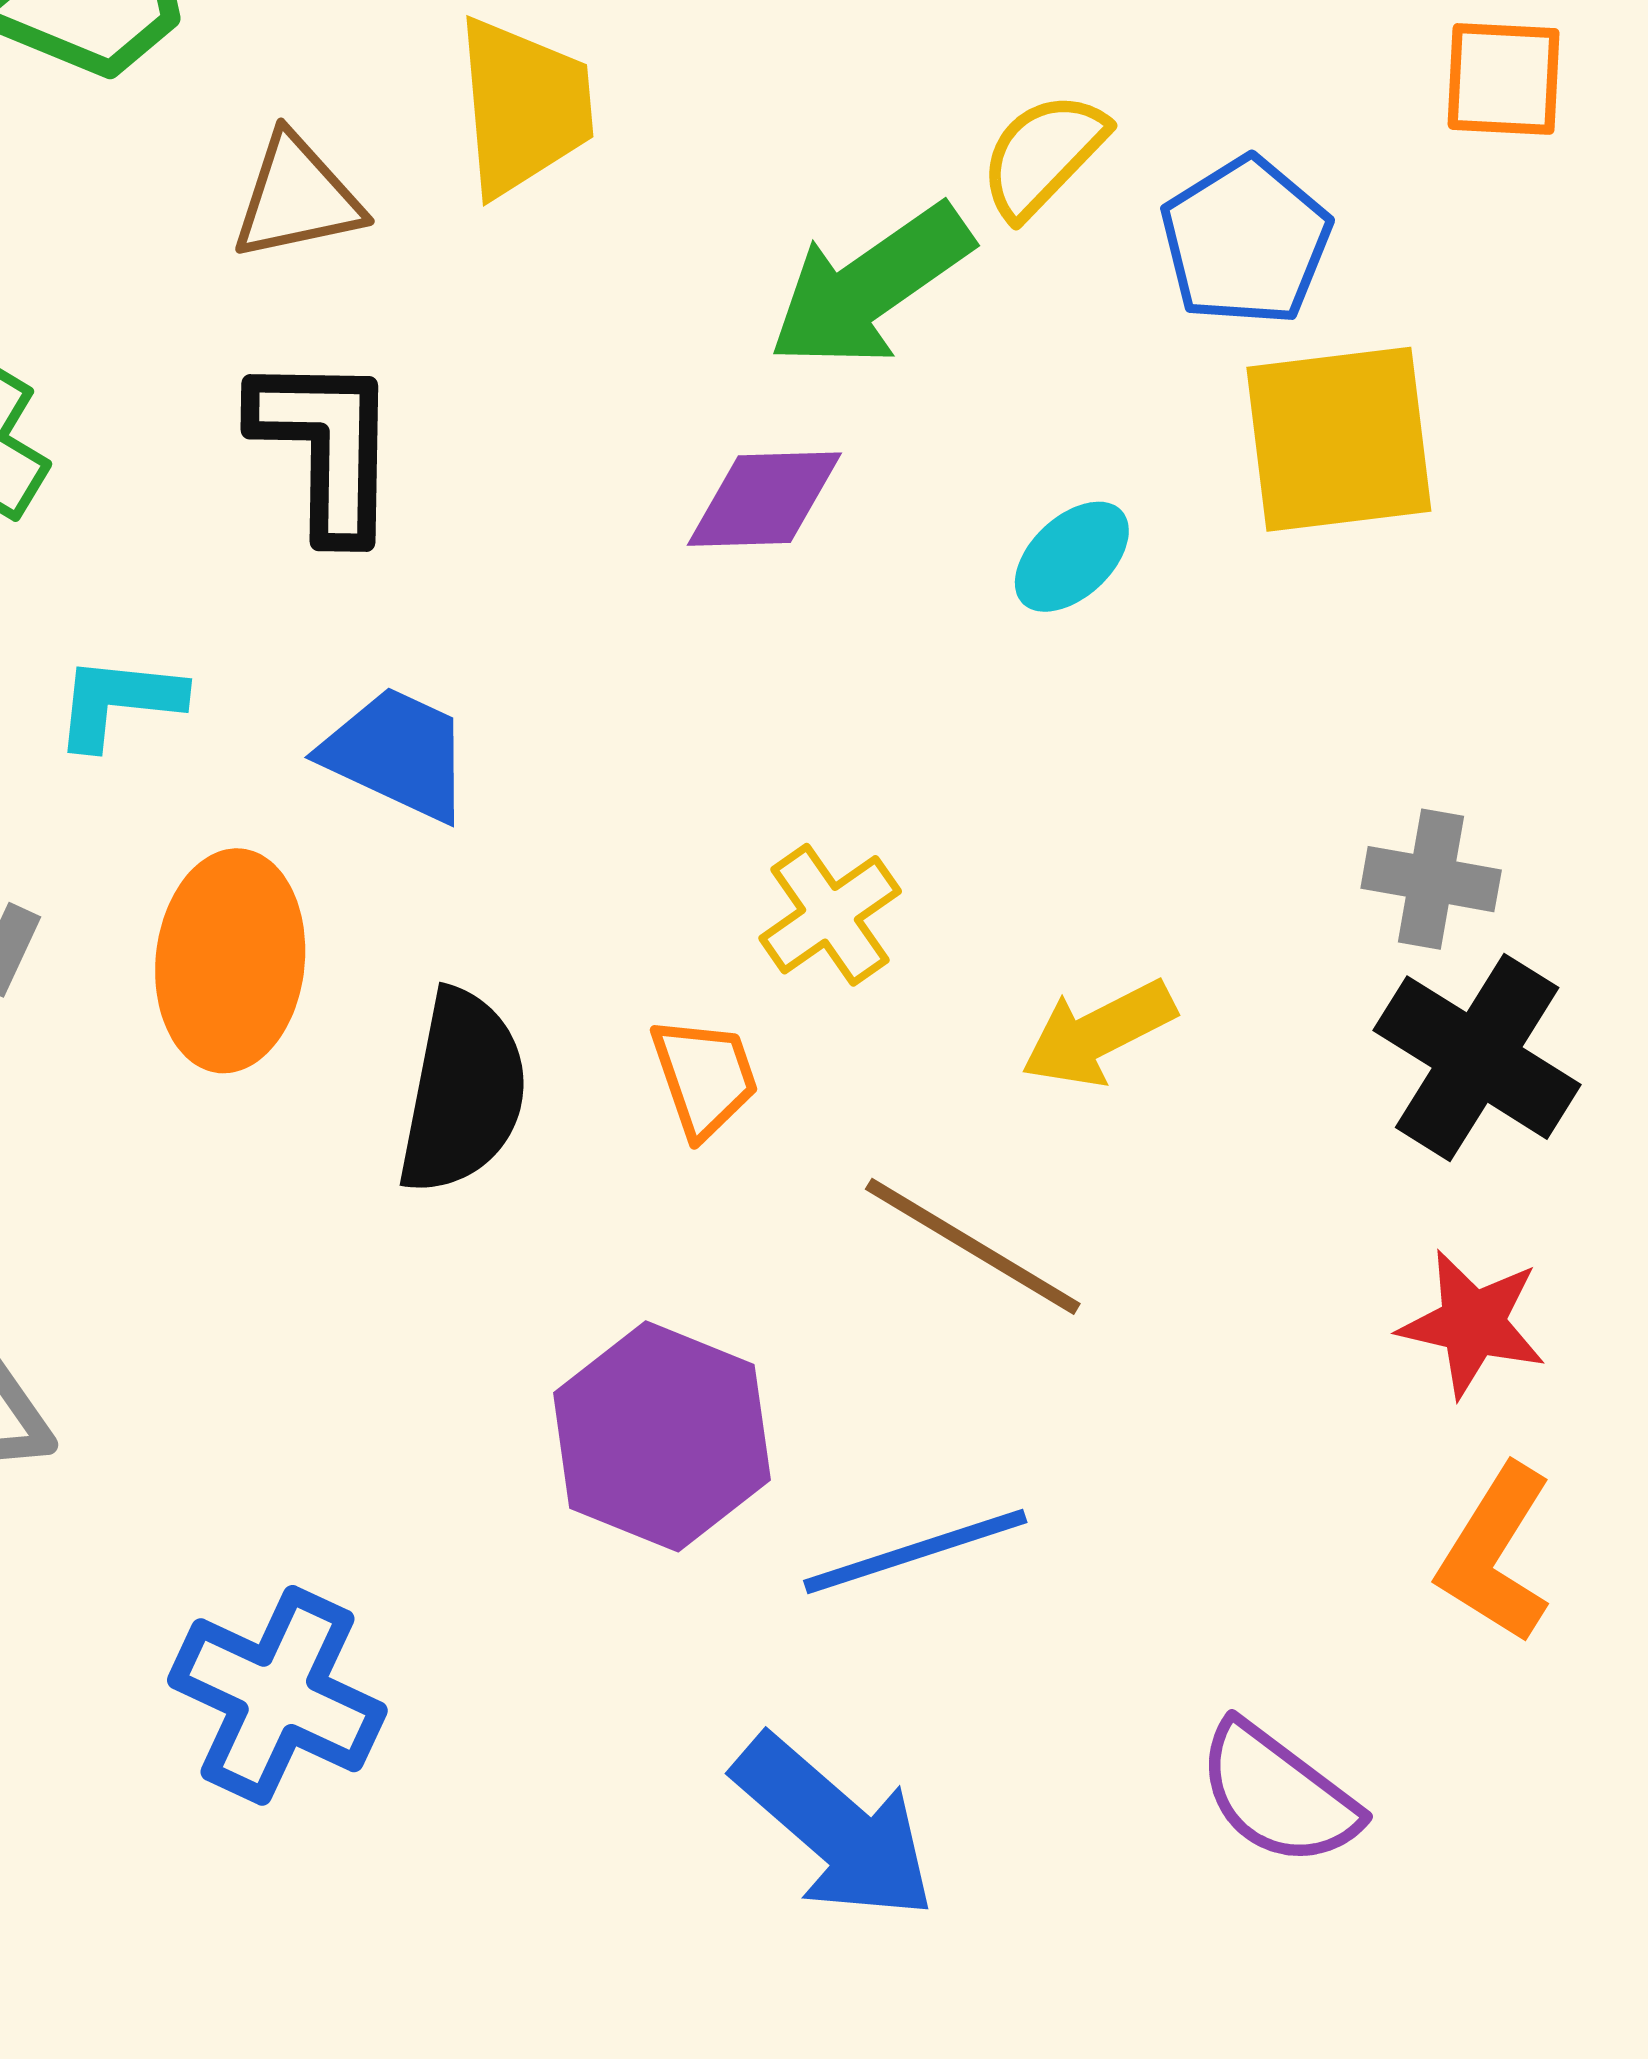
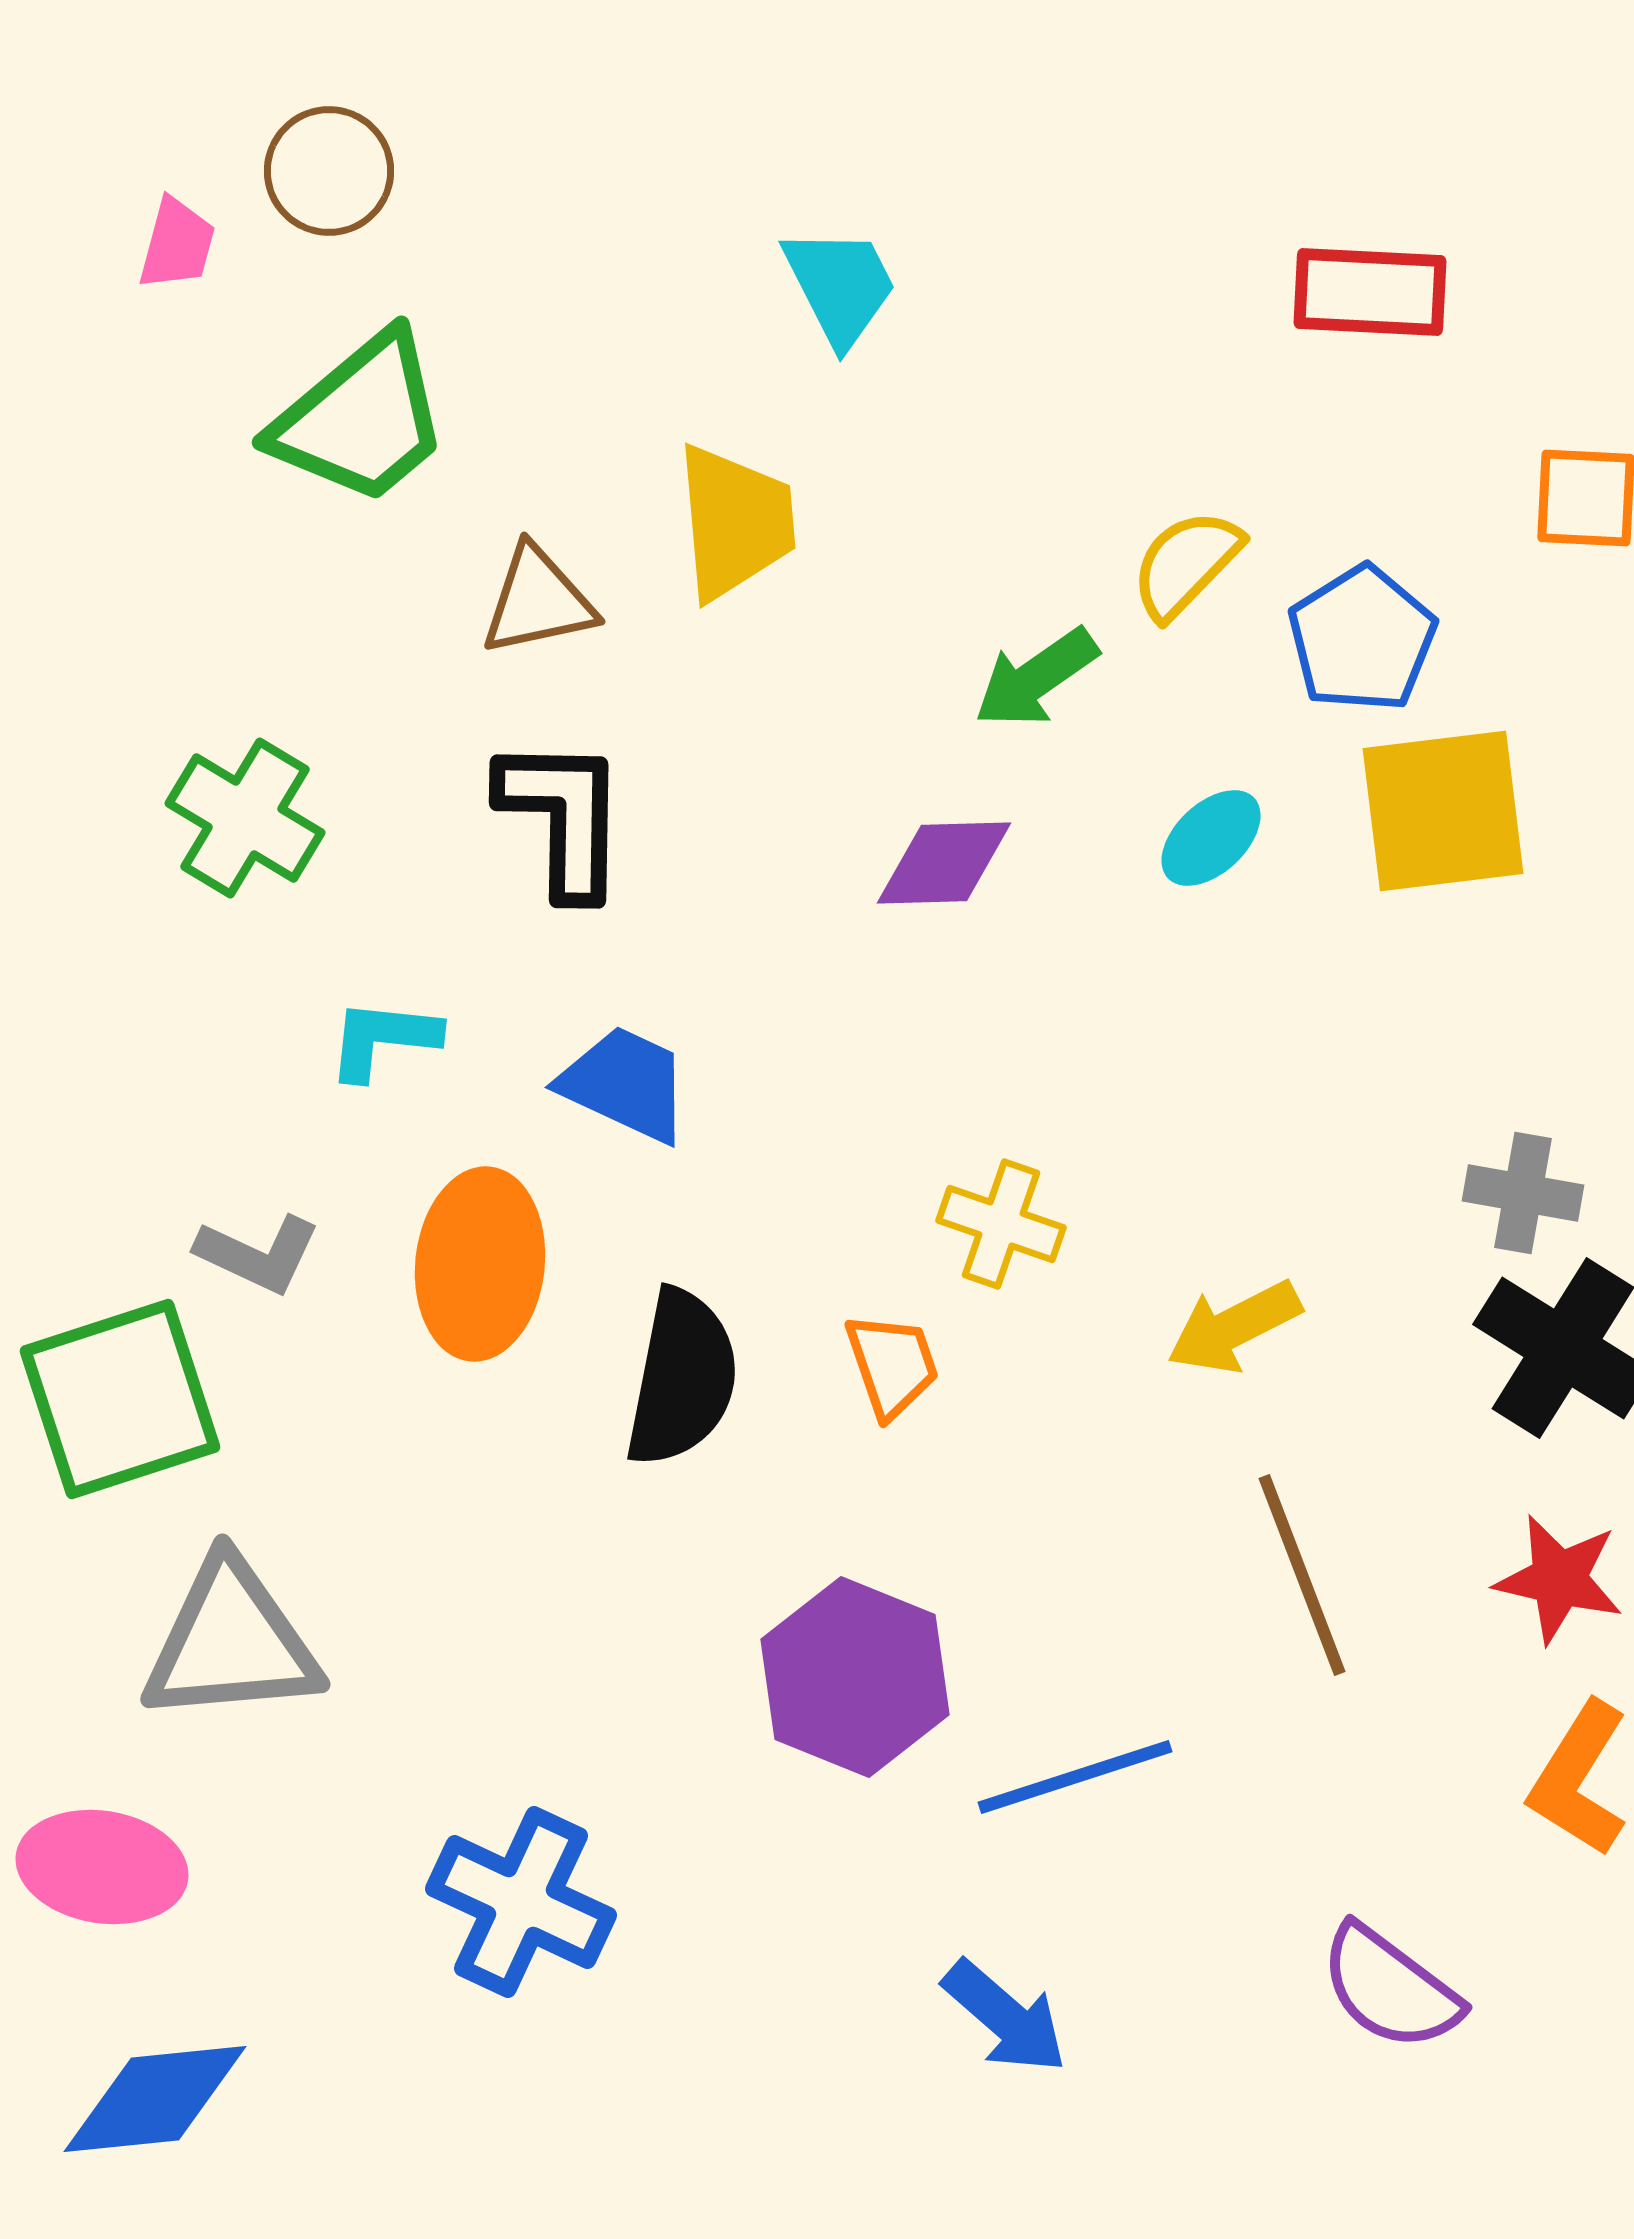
green arrow: (870, 286) -> (1036, 678), size x0.7
cyan ellipse: (1072, 557) -> (1211, 838), moved
yellow cross: (830, 915) -> (1001, 1224), turned -36
brown line: (973, 1246) -> (1302, 1575), moved, turned 38
blue arrow: (835, 1828) -> (1005, 2017), size x0.7

